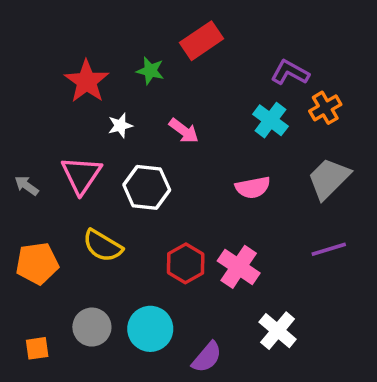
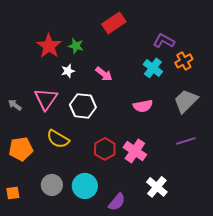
green star: (150, 71) -> (76, 46), moved
orange square: (37, 348) -> (13, 193), moved

